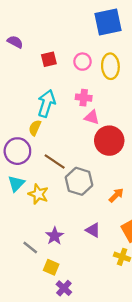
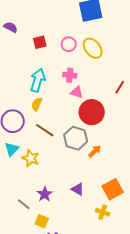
yellow ellipse: (110, 66) -> (93, 48), turned -35
yellow semicircle: (35, 128) -> (37, 104), moved
gray hexagon: (79, 181) -> (76, 138), moved
orange arrow: (116, 195) -> (95, 151), moved

